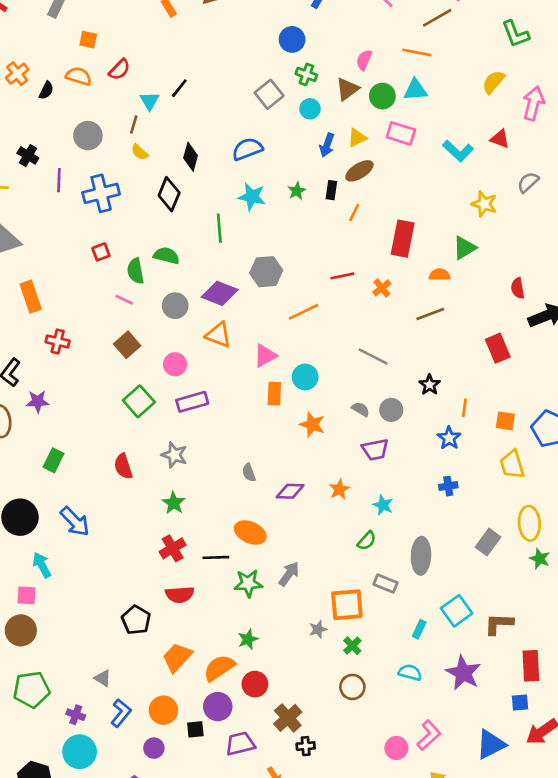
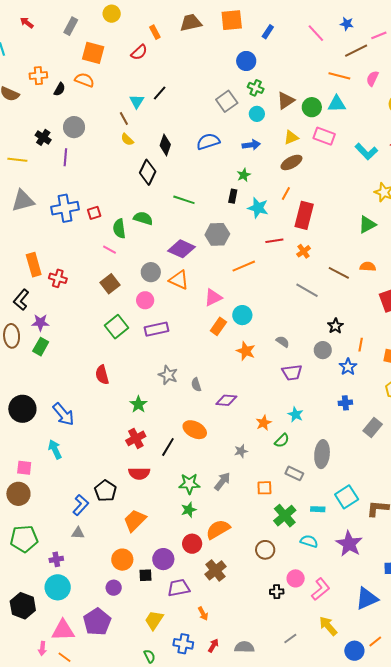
orange square: (88, 40) -> (93, 53), size x1.6
pink semicircle: (364, 60) -> (372, 78), moved
red semicircle: (120, 70) -> (139, 52), moved
orange cross: (17, 74) -> (38, 76), turned 30
brown line: (134, 125) -> (124, 118), turned -48
gray circle: (88, 136) -> (74, 127), moved
blue arrow: (327, 145) -> (251, 145), moved, turned -120
black rectangle: (331, 190) -> (233, 196), moved
blue cross: (101, 193) -> (65, 208), moved
cyan star: (252, 197) -> (258, 208), moved
green line: (219, 228) -> (184, 200), turned -70
red rectangle: (403, 239) -> (304, 215), moved
orange semicircle: (440, 275) -> (368, 267), moved
orange rectangle: (31, 297) -> (34, 265), moved
gray circle: (175, 306) -> (151, 272), moved
brown line: (430, 314) -> (339, 273), turned 45
gray line: (373, 356) -> (307, 290), moved
orange rectangle: (274, 394) -> (218, 326), turned 30
gray circle: (391, 410) -> (323, 350), moved
gray star: (174, 455) -> (168, 375), moved
green rectangle: (54, 460) -> (41, 347), moved
orange star: (339, 489) -> (264, 423), moved
gray rectangle: (488, 542) -> (373, 427), moved
black line: (216, 557) -> (168, 447), turned -60
cyan arrow: (42, 565) -> (55, 449), moved
gray arrow: (289, 574) -> (222, 481), moved
green star: (248, 583) -> (189, 484), moved
orange square: (347, 605) -> (264, 488), size x0.6
gray star: (318, 629) -> (241, 451), moved
cyan rectangle: (419, 629) -> (318, 509), turned 64
green cross: (352, 646) -> (285, 516), moved, size x1.6
orange semicircle: (219, 668) -> (218, 529), moved
gray triangle: (103, 678) -> (78, 533), turned -32
blue L-shape: (121, 713) -> (81, 505), moved
purple cross: (76, 715) -> (56, 559), turned -32
black cross: (306, 746) -> (277, 592), moved
pink circle: (396, 748) -> (296, 578), moved

